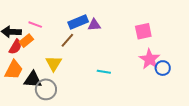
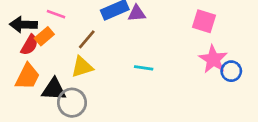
pink square: (143, 31) -> (204, 21), turned 30
brown line: (67, 40) -> (87, 39), moved
yellow triangle: (54, 63) -> (82, 67), turned 42
cyan line: (104, 72) -> (144, 68), moved

